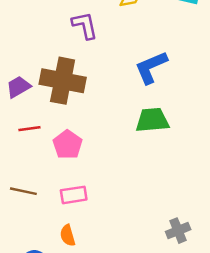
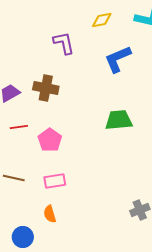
blue L-shape: (151, 67) -> (118, 59), moved
brown cross: (63, 81) -> (46, 88), size x0.7

